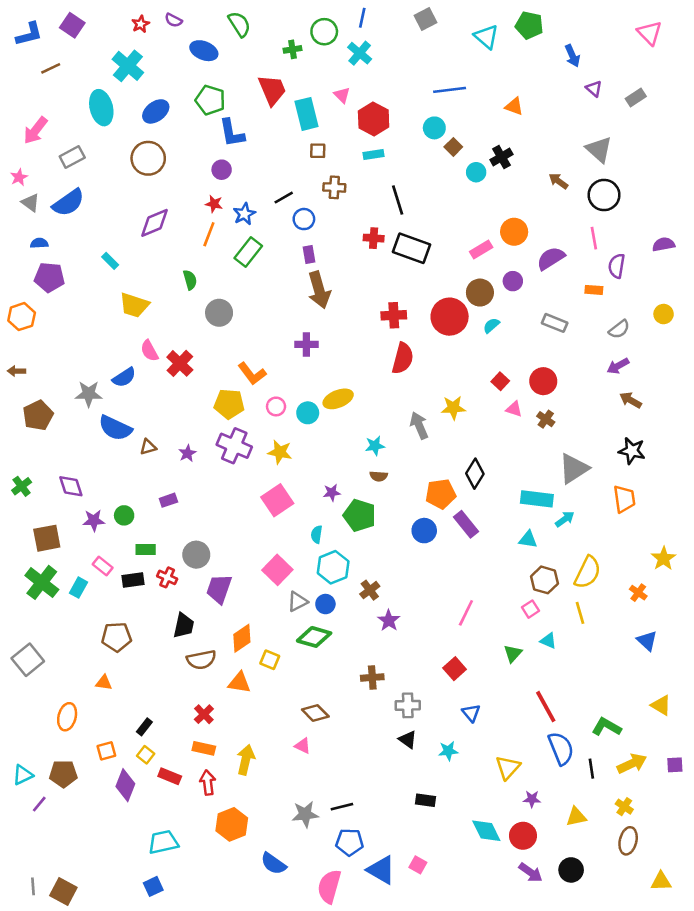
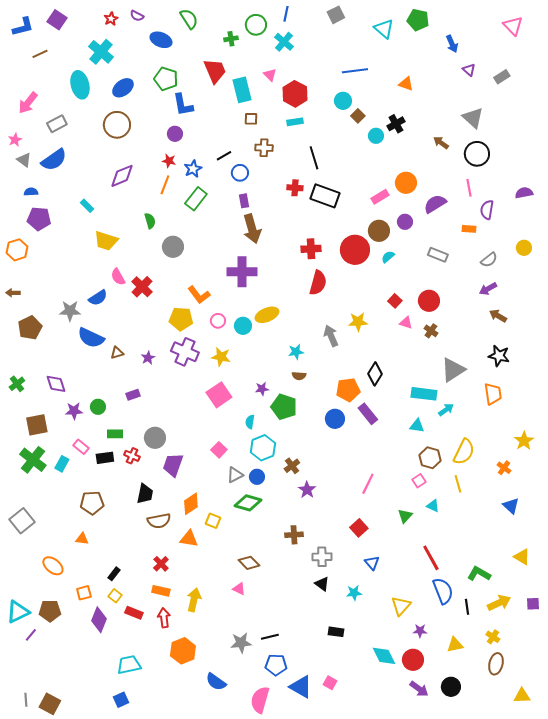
purple cross: (306, 344) -> (242, 272), size x1.6
pink square: (277, 570) -> (219, 450), size x0.7
orange ellipse: (67, 717) -> (53, 566), turned -65
cyan triangle: (23, 775) -> (18, 612), size x1.4

